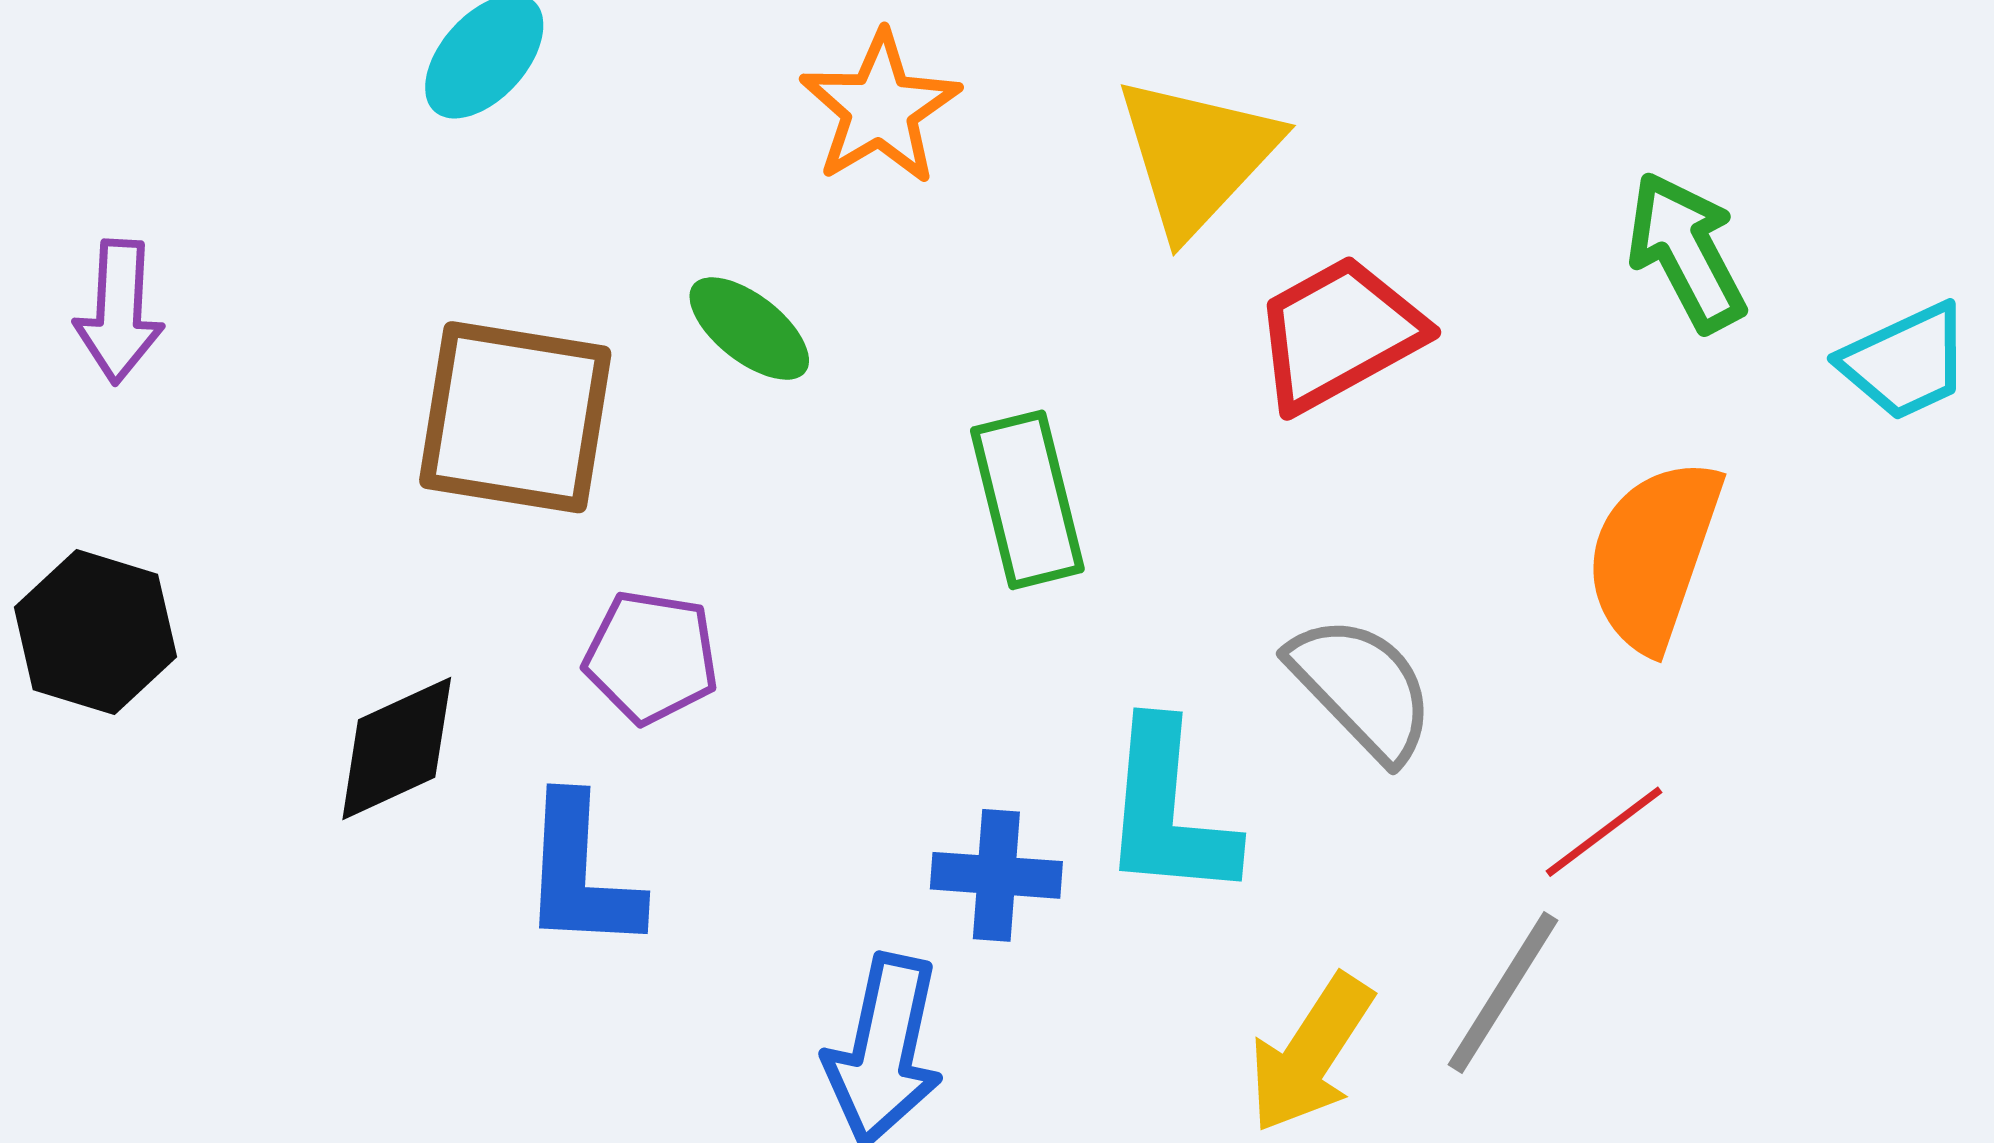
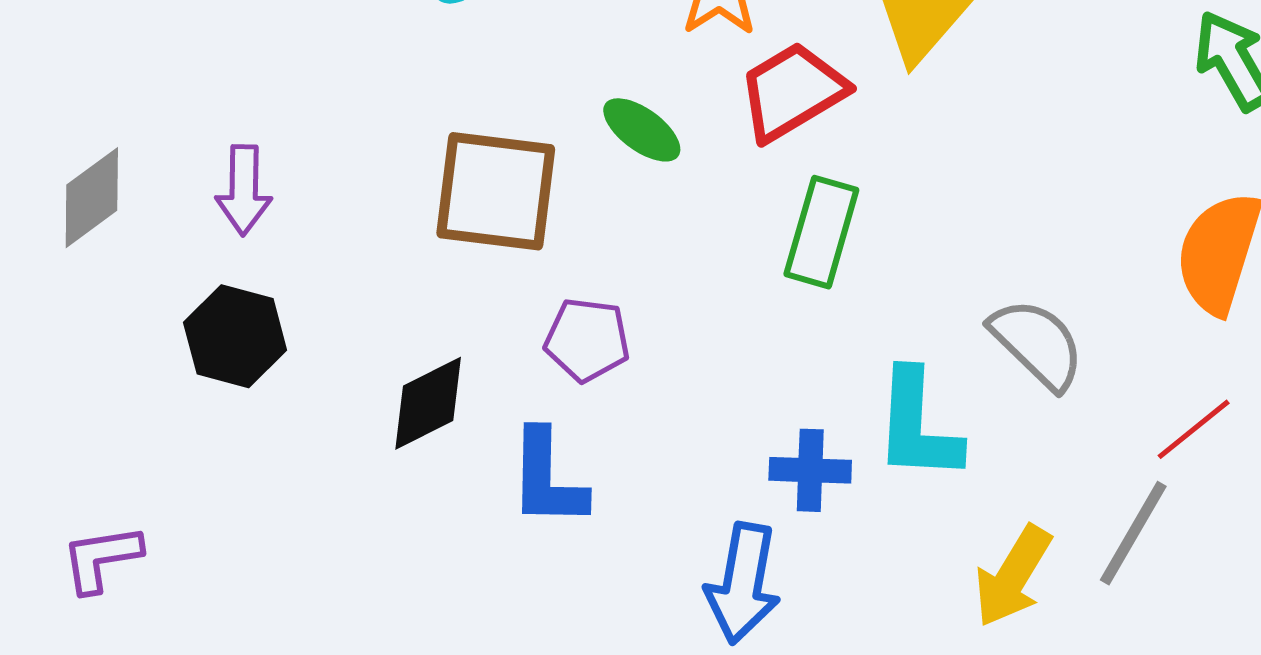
purple arrow: (119, 312) -> (244, 190), moved
red trapezoid: (1339, 334) -> (792, 92), moved
green rectangle: (1027, 500) -> (821, 232), turned 32

